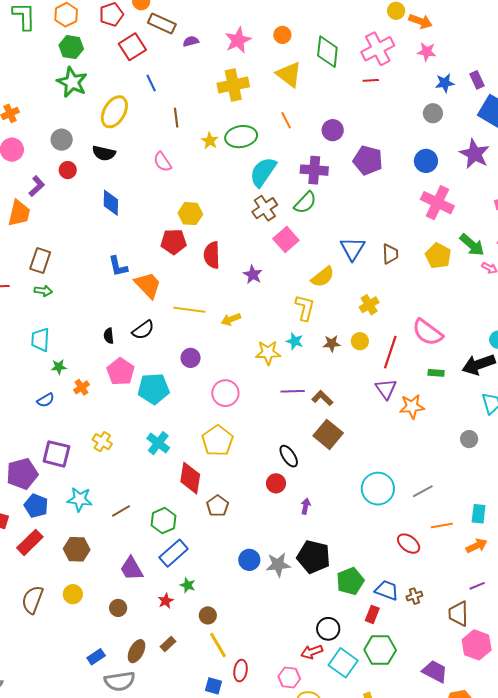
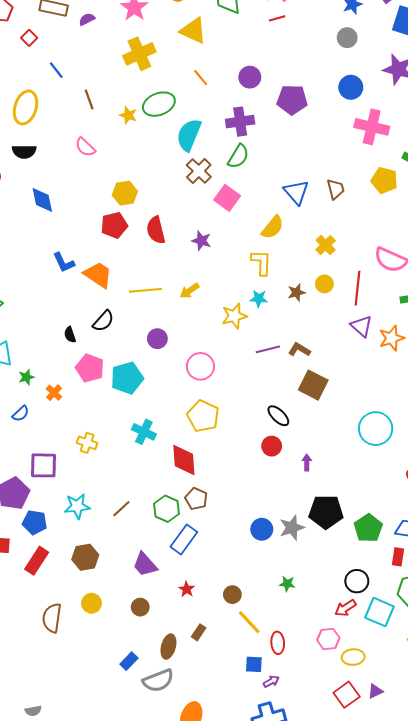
red square: (132, 47) -> (29, 38), size x0.6
brown pentagon: (218, 506) -> (196, 499), moved
green star: (188, 585) -> (287, 584), moved

